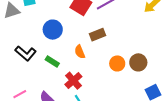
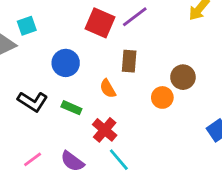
brown rectangle: (98, 35) -> (129, 61), turned -56
brown circle: (138, 62) -> (183, 77), moved

